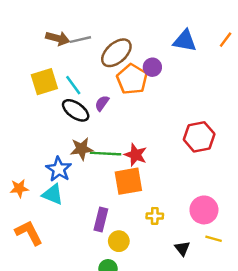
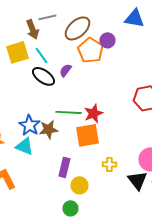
brown arrow: (58, 38) -> (32, 29), moved, turned 54
brown star: (82, 149) -> (48, 129), moved
red star: (136, 155) -> (93, 113), turned 30
black triangle: (182, 248) -> (137, 180), moved, size x1.5

